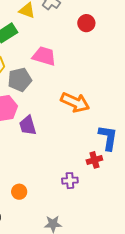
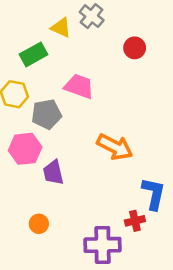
purple cross: (70, 181) -> (103, 245), size x1.8
orange circle: (19, 192) -> (39, 224), moved

